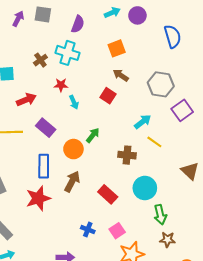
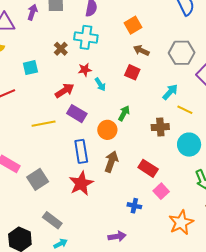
red arrow: (26, 100) -> (65, 91), moved
cyan circle: (145, 188) -> (189, 145), moved
pink square: (117, 231) -> (161, 191), moved

